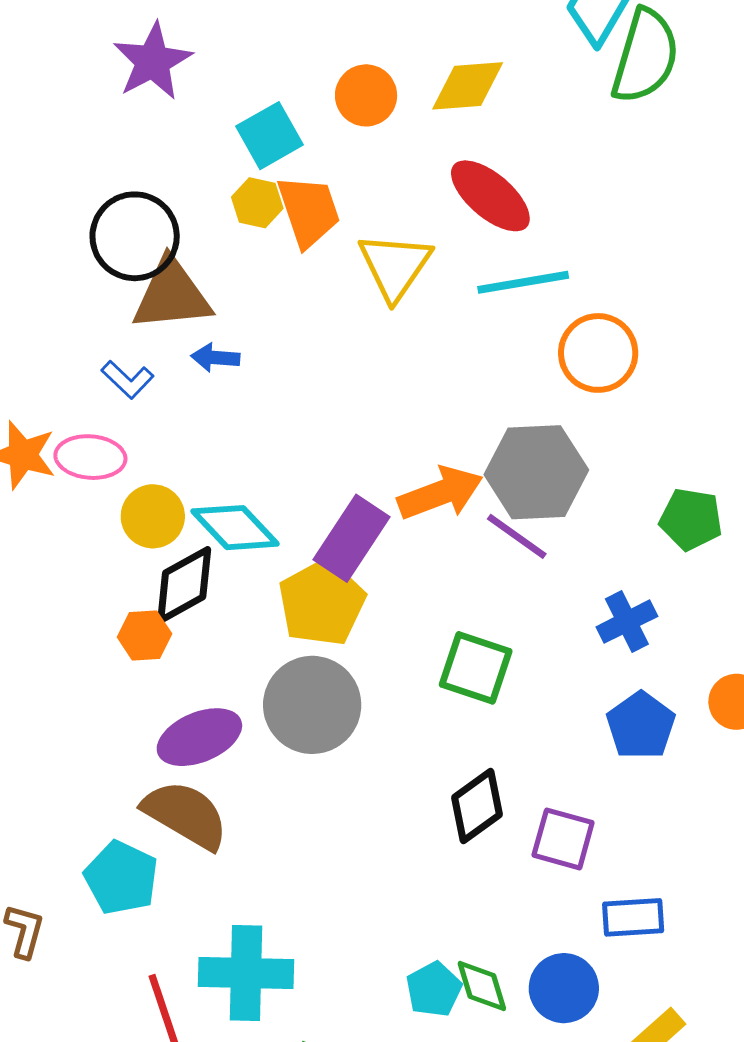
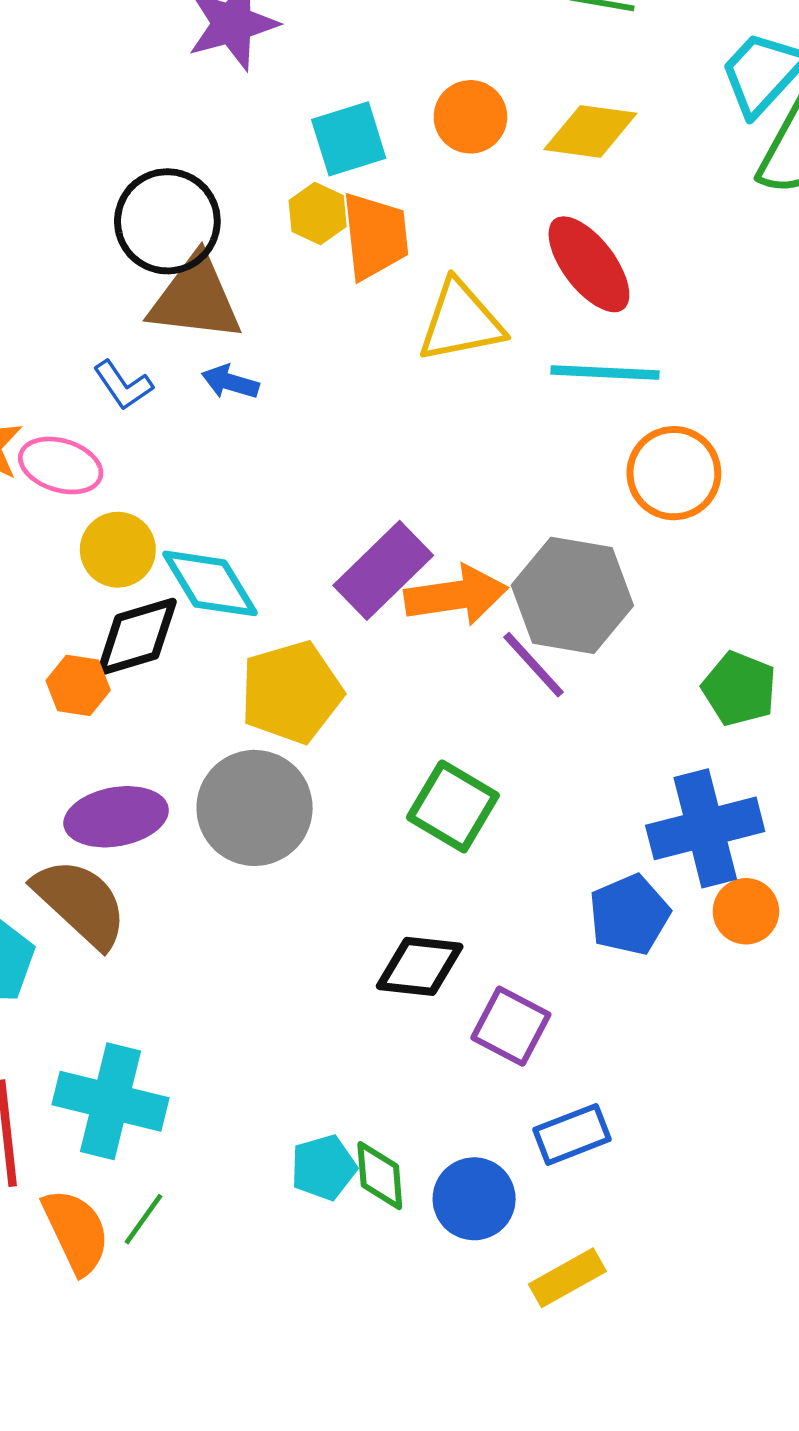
yellow triangle: (395, 266) -> (461, 321), turned 32
purple rectangle: (351, 538) -> (383, 570), moved
blue cross: (627, 622) -> (705, 828), moved, size x1.6
black diamond: (477, 806) -> (420, 966), turned 30
blue rectangle: (633, 917) -> (572, 1134), turned -30

